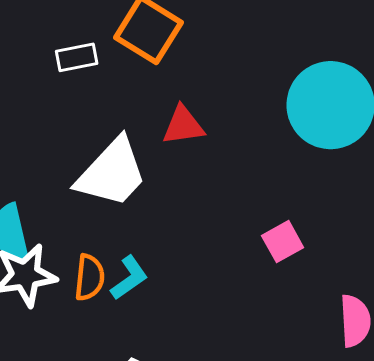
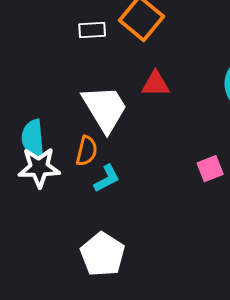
white trapezoid: (112, 173) -> (105, 108), turned -82
orange semicircle: (89, 277) -> (87, 151), moved

